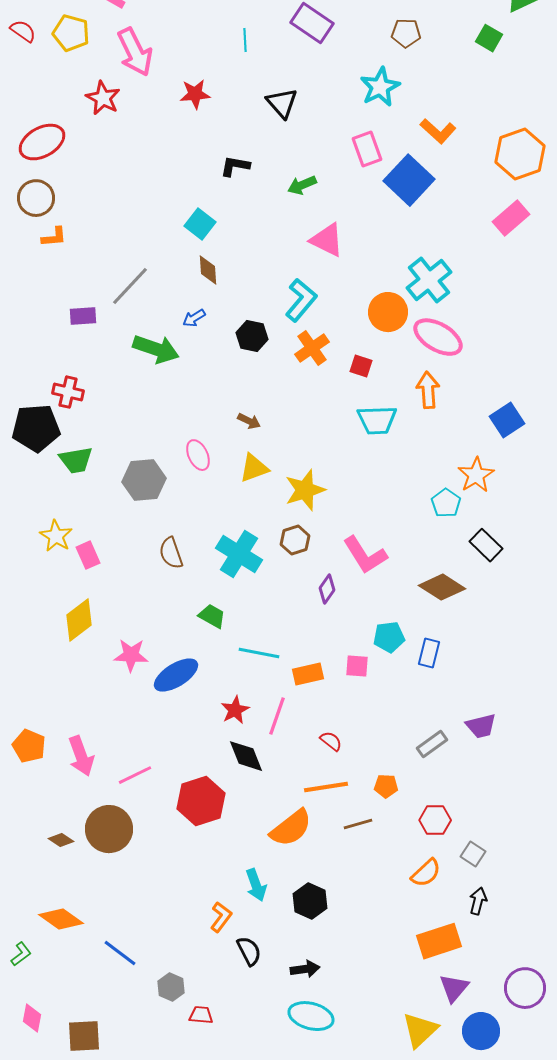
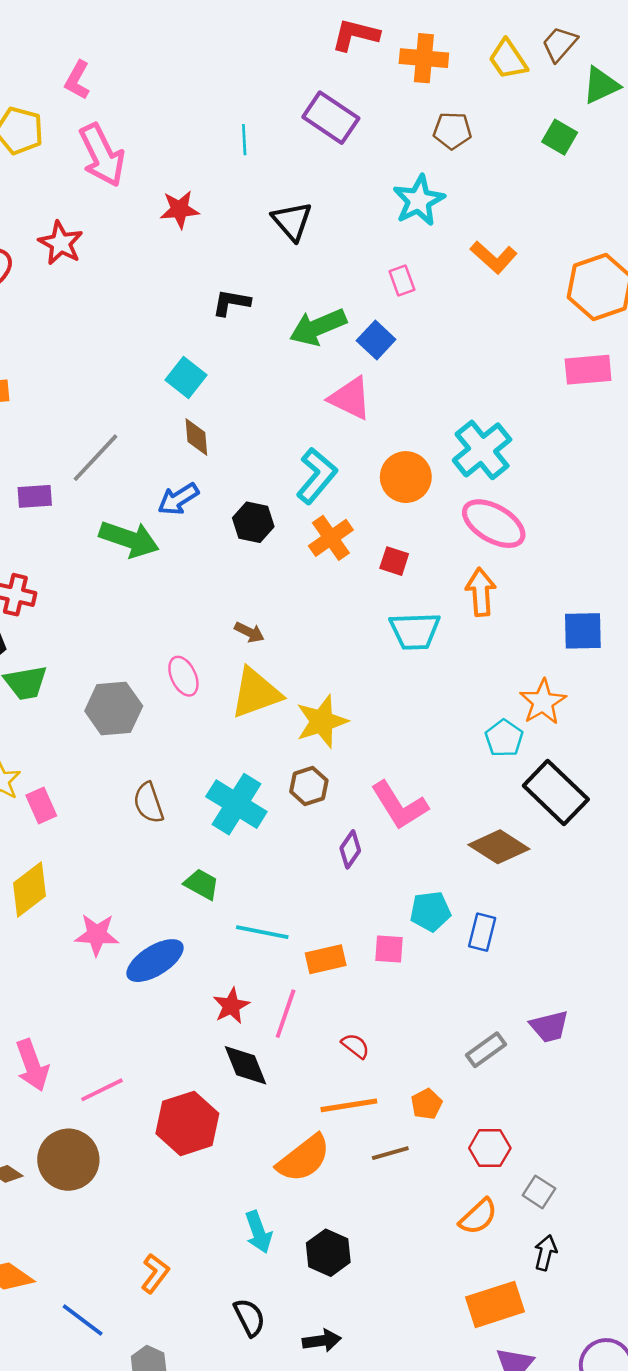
red star: (103, 98) -> (61, 243), moved
pink rectangle: (367, 149) -> (402, 281), size x0.7
blue square: (409, 180) -> (376, 340), moved, size x0.6
green arrow: (302, 185) -> (318, 327), size x1.5
pink rectangle: (511, 218) -> (588, 370), turned 36
orange circle: (388, 312) -> (406, 477), moved
blue arrow: (194, 318) -> (178, 499), size x1.4
blue square: (507, 420) -> (583, 631), turned 32
yellow triangle: (254, 468) -> (256, 693), size x1.4
black rectangle: (486, 545) -> (556, 792), size x1.5
orange pentagon: (386, 786) -> (426, 1104), turned -30
orange L-shape: (221, 917) -> (155, 1273), moved

